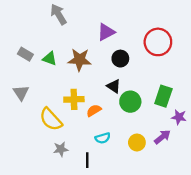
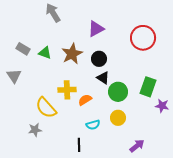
black circle: (120, 59) -> (99, 59), moved
brown star: (79, 60) -> (72, 54), turned -30
gray triangle: (21, 93) -> (14, 76), moved
purple arrow: (162, 137) -> (137, 146), moved
yellow circle: (137, 142) -> (118, 118), moved
gray star: (61, 149) -> (35, 130), moved

